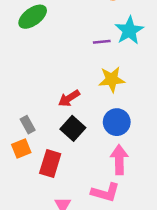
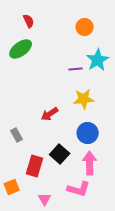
black square: (73, 128) -> (60, 154), moved
orange square: (21, 148) -> (12, 187), moved

